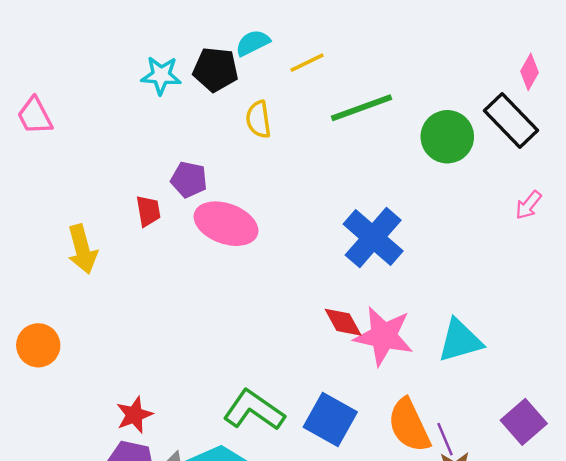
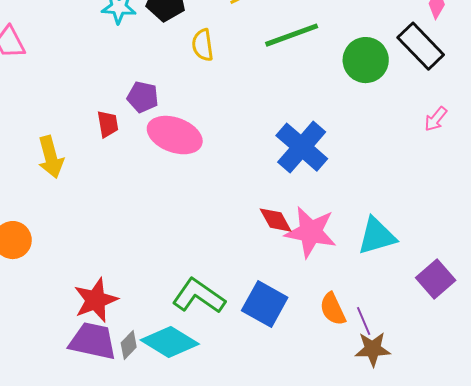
red star: (134, 415) -> (96, 300), size x1.4
purple square: (524, 422) -> (436, 279), moved
orange semicircle: (409, 425) -> (333, 309), size x0.7

